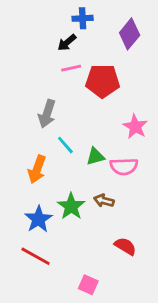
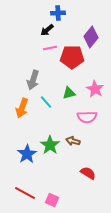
purple diamond: (130, 34) -> (91, 37), moved
green triangle: (95, 156) -> (69, 93), moved
orange arrow: (37, 169) -> (22, 108), moved
red line: (36, 256) -> (25, 193), moved
pink square: (88, 285) -> (52, 200), moved

